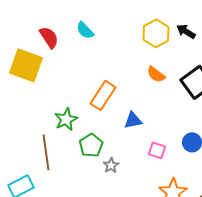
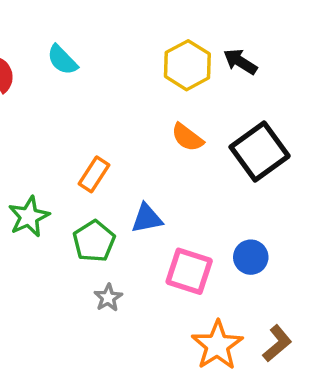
orange rectangle: (103, 95) -> (94, 174), size x0.7
green pentagon: (91, 145) -> (94, 241), moved
pink square: (157, 150) -> (189, 271), size x1.5

